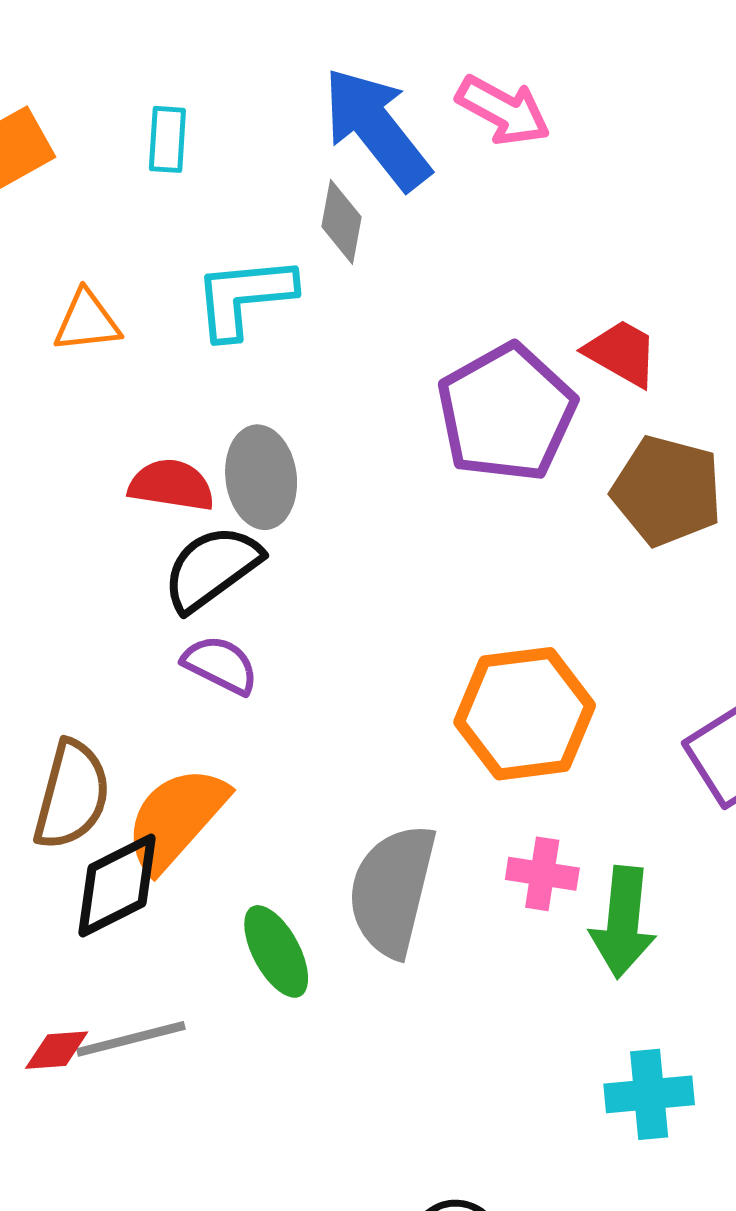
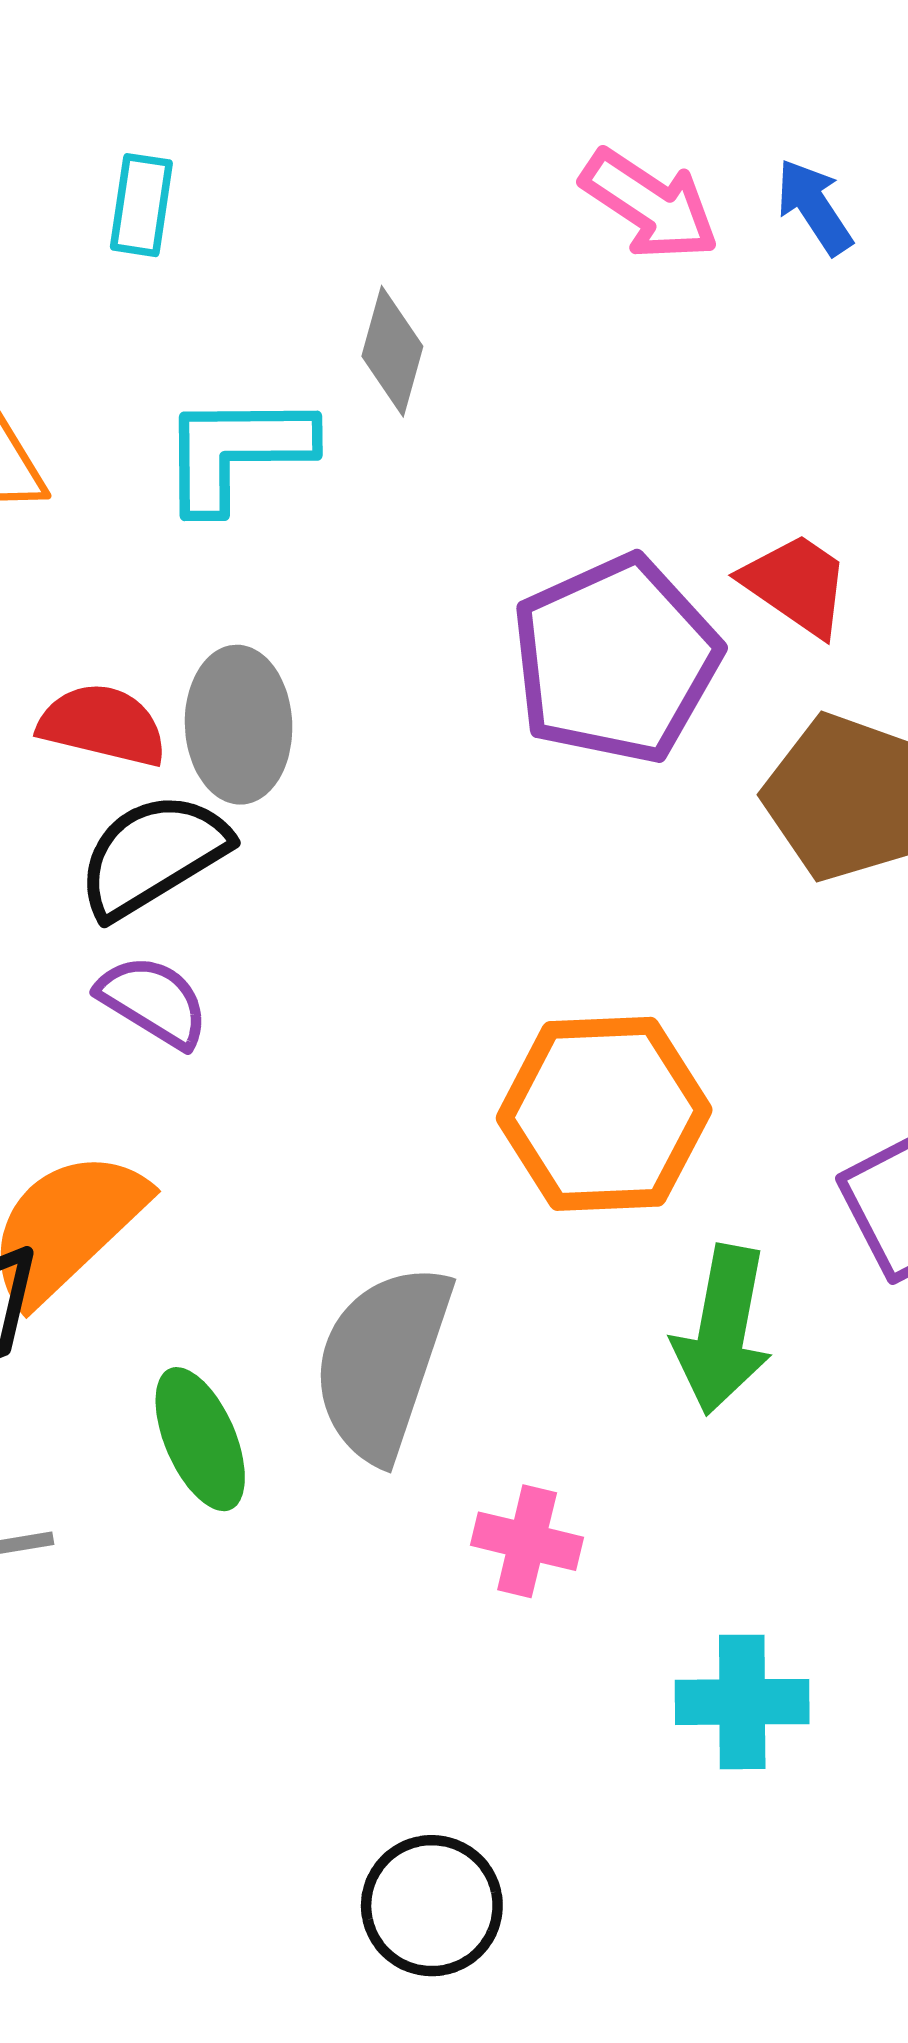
blue arrow: (376, 128) -> (814, 207), moved, size x0.5
pink cross: (542, 874) -> (527, 1541), moved
green arrow: (623, 922) -> (722, 1330), moved

